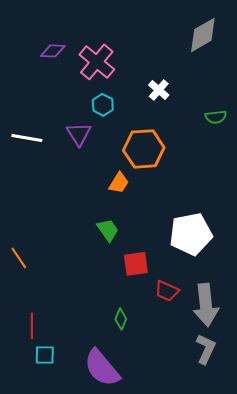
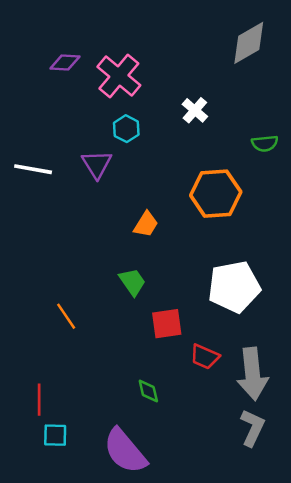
orange hexagon: (144, 149) -> (216, 194), moved
orange line: (19, 258) -> (66, 316), moved
green diamond: (121, 319) -> (148, 391), turned -35

